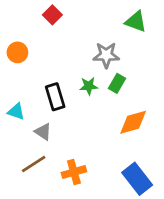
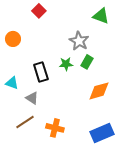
gray star: (106, 55) -> (79, 41), turned 30
orange cross: (74, 172) -> (55, 128), turned 30
blue rectangle: (137, 179) -> (102, 133), turned -75

